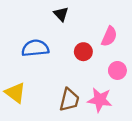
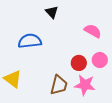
pink semicircle: (109, 36) -> (93, 31), turned -84
red circle: (83, 52) -> (79, 63), moved

